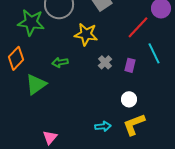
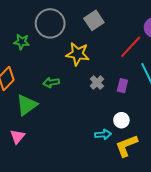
green star: (31, 22) -> (22, 42), size x0.6
cyan arrow: (103, 126) -> (103, 134), moved
pink triangle: (50, 137) -> (18, 136), moved

